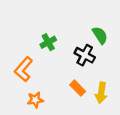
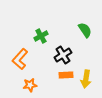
black cross: (85, 55) -> (63, 55), moved, turned 30
orange rectangle: (78, 88) -> (66, 75), turned -48

